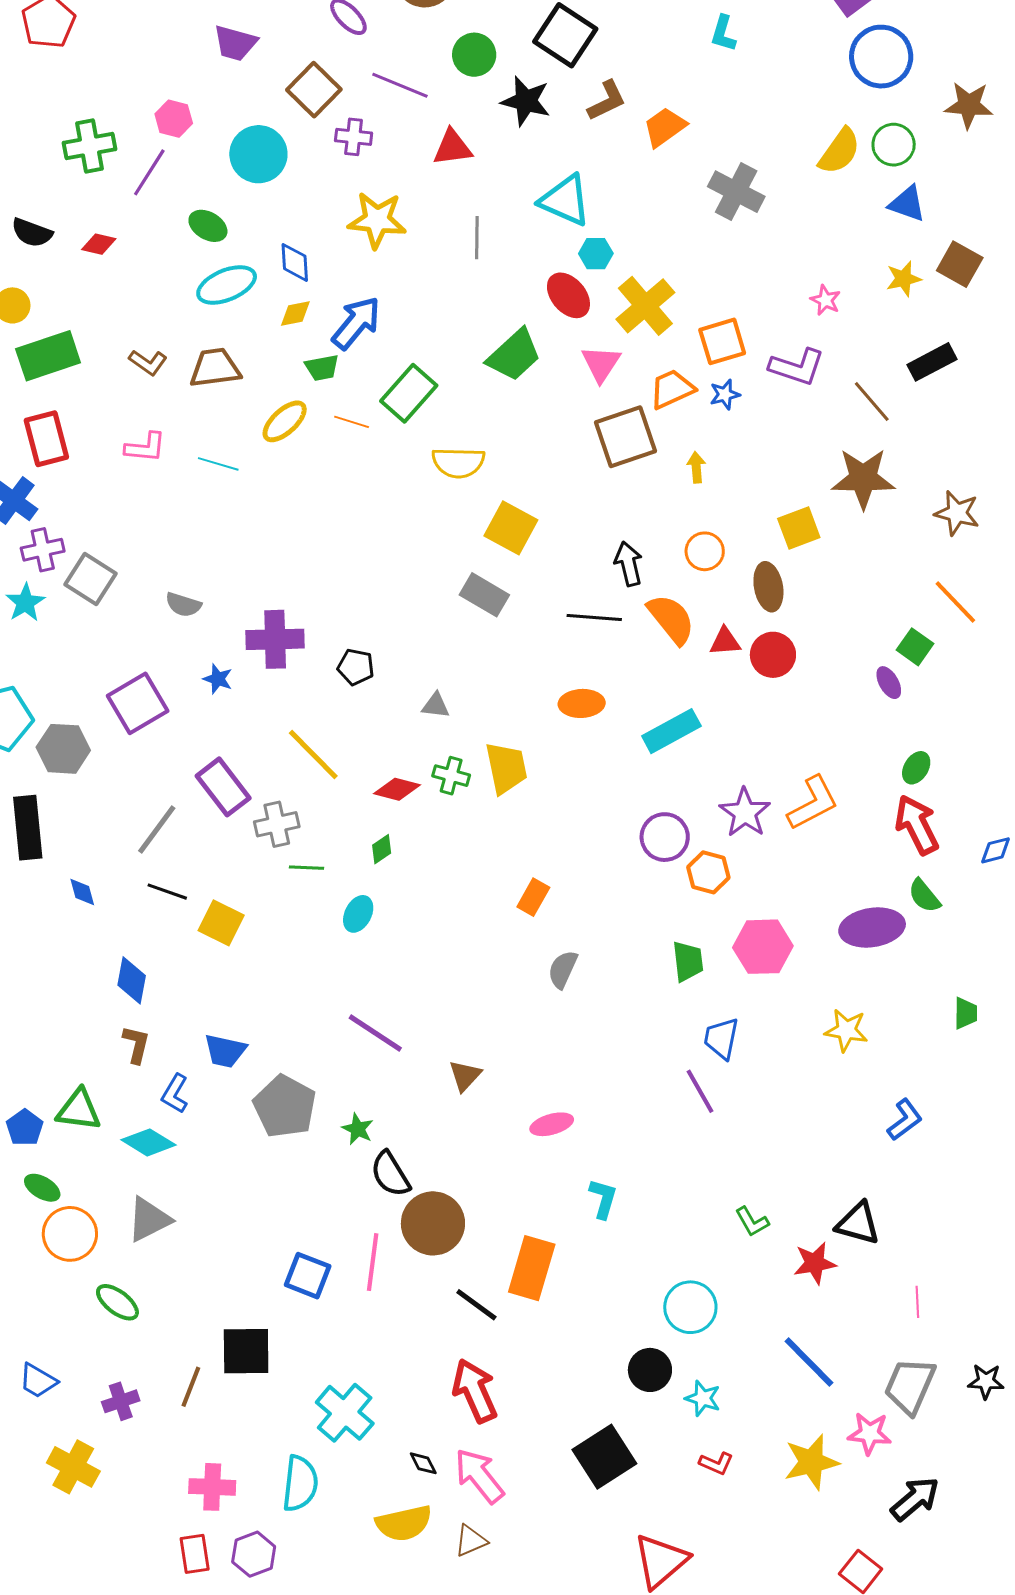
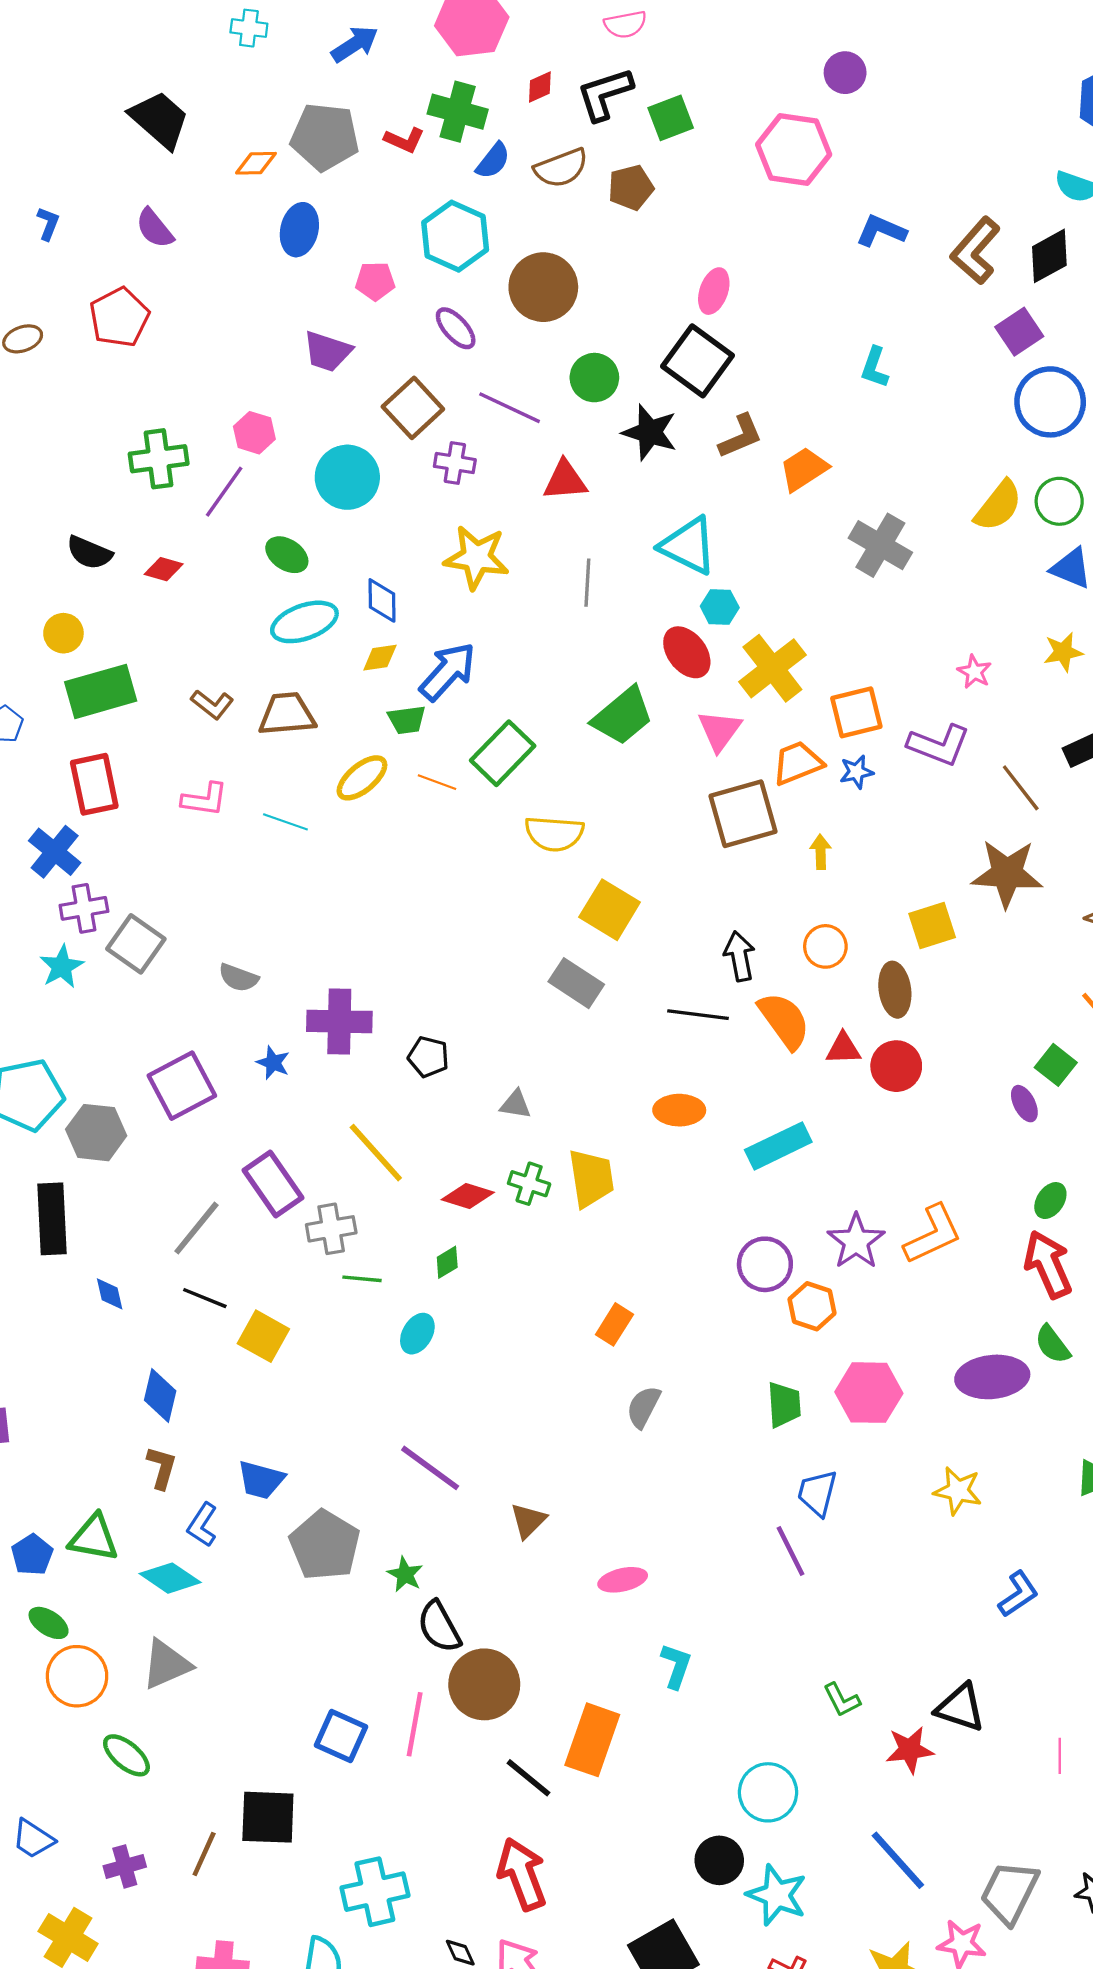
pink line: (917, 1302) -> (1060, 1756), moved
cyan star: (703, 1398) -> (777, 1895), size x1.5
cyan cross: (345, 1413) -> (375, 1892), turned 34

